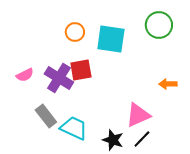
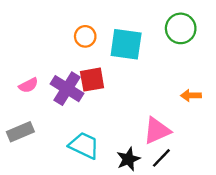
gray rectangle: (46, 116) -> (20, 132), moved, turned -75
black star: (113, 140) -> (128, 159), turned 30

